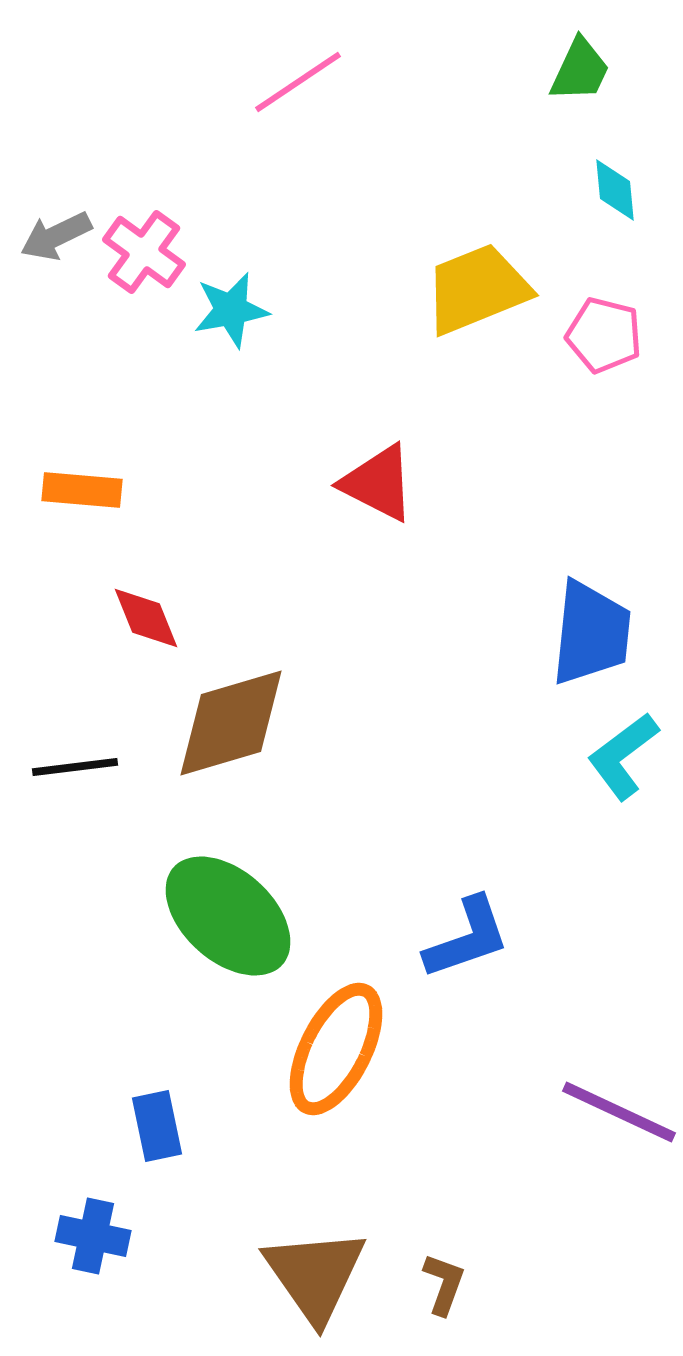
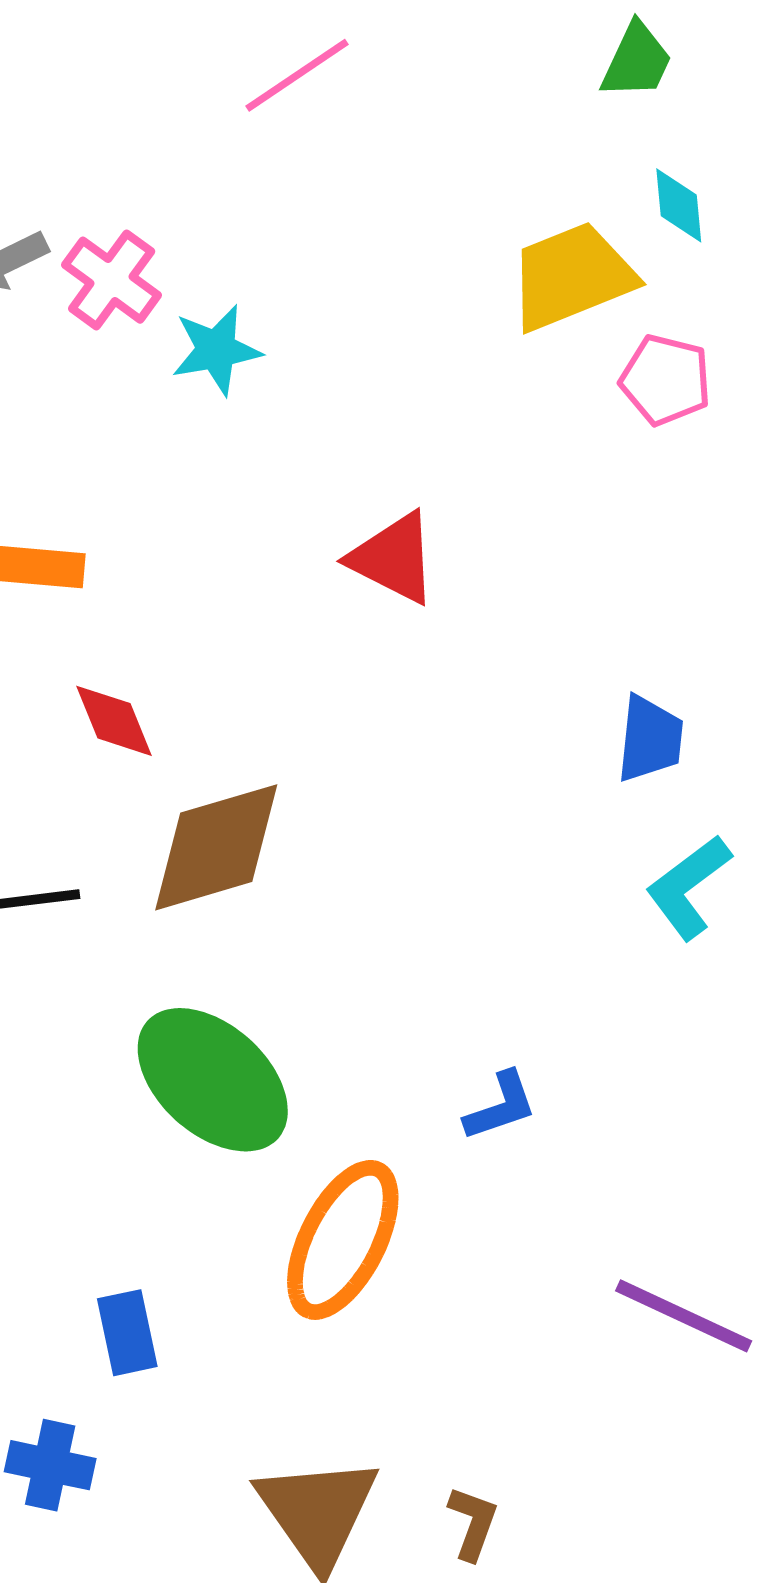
yellow trapezoid: (477, 289) -> (572, 276), moved
blue trapezoid: (591, 633) -> (650, 739), size x0.7
blue L-shape: (467, 938) -> (501, 1106), size x0.7

